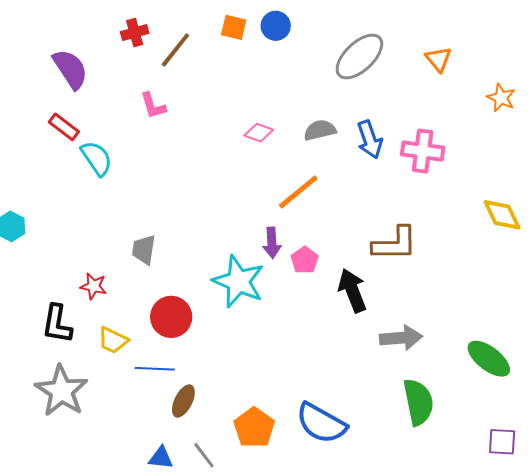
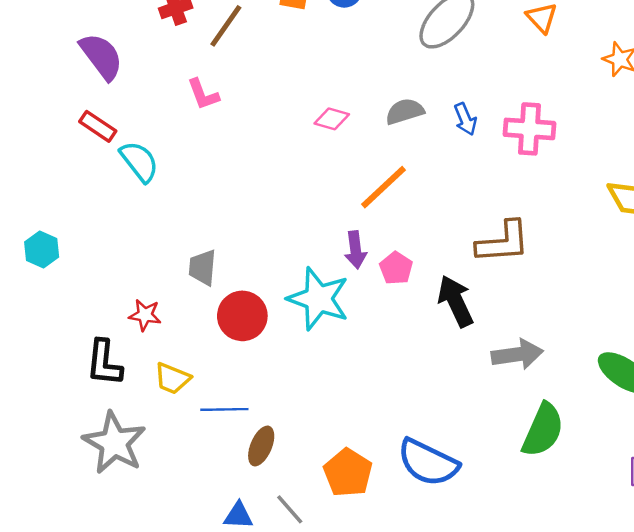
blue arrow: (370, 140) -> (465, 119), size x0.7
red circle: (171, 317) -> (242, 316), moved
green semicircle: (418, 402) -> (543, 430), turned 39

